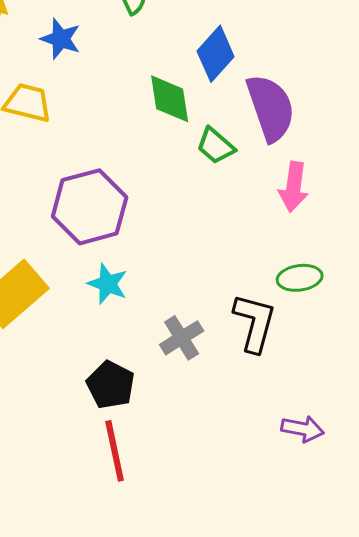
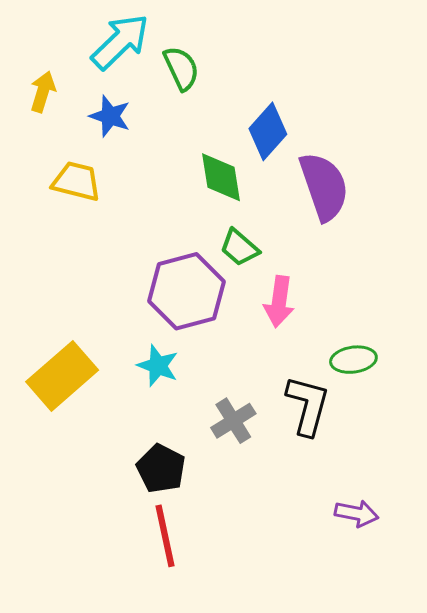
green trapezoid: (216, 146) -> (239, 248), moved
pink arrow: (294, 187) -> (279, 302), moved
purple hexagon: (90, 207) -> (186, 291), moved

